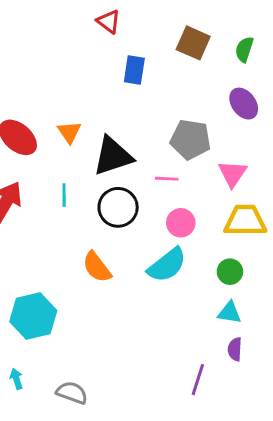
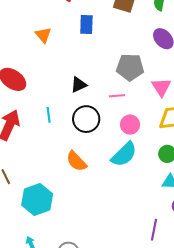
orange triangle: (69, 132) -> (43, 35), moved
black triangle: (113, 156) -> (79, 85), size x0.6

